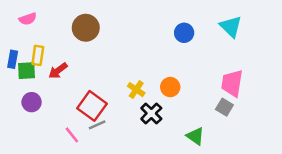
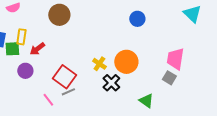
cyan triangle: (231, 26) -> (192, 14), moved
orange circle: (170, 87) -> (126, 62), size x1.5
purple circle: (32, 102) -> (25, 71), moved

